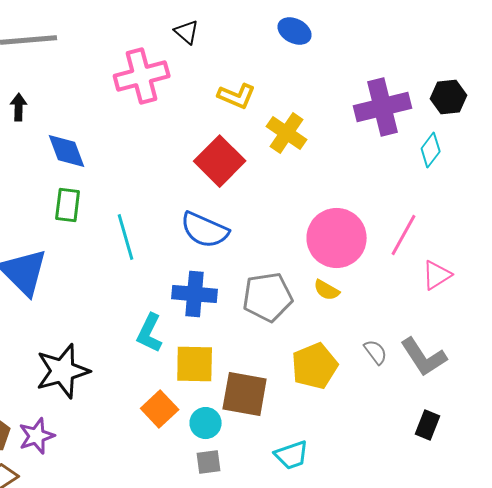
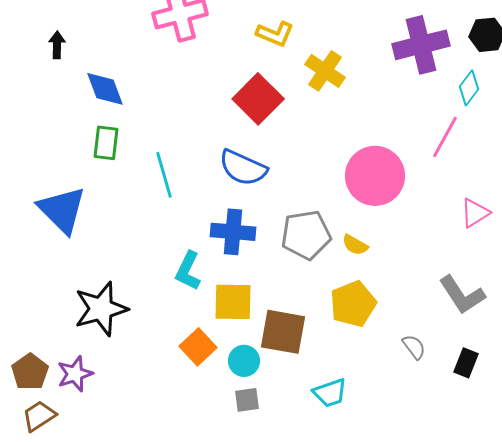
pink line: (404, 235) -> (445, 137), moved
yellow semicircle: (327, 290) -> (355, 245), moved
gray semicircle: (376, 352) -> (414, 347), moved

